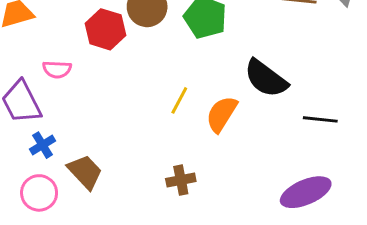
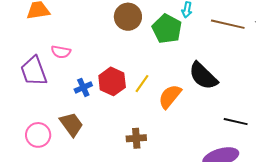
red hexagon: (105, 29) -> (112, 81), moved
black line: (320, 119) -> (236, 122), moved
blue cross: (42, 145) -> (83, 87), moved

